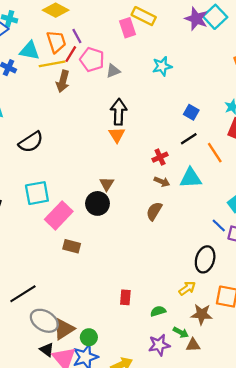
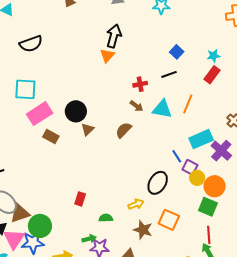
orange line: (215, 153) -> (188, 104), moved, turned 42
brown triangle: (107, 184) -> (88, 129), moved
brown rectangle: (72, 246) -> (51, 137), moved
green arrow: (181, 332) -> (89, 239), moved, turned -56
green circle: (89, 337) -> (40, 226), size x1.5

